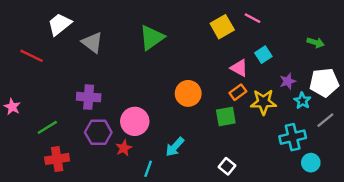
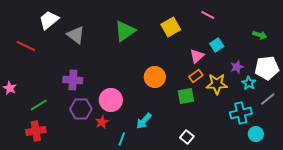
yellow square: (222, 27) -> (171, 27), moved
pink triangle: (239, 68) -> (197, 56), turned 49
red cross: (57, 159) -> (36, 131), moved

